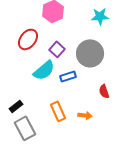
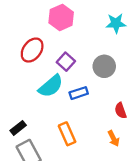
gray circle: (90, 53) -> (104, 66), size x0.7
orange arrow: (85, 115) -> (114, 138), moved, turned 56

